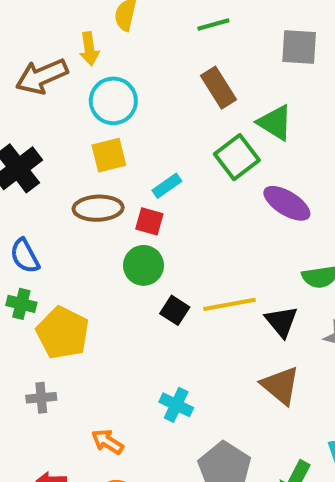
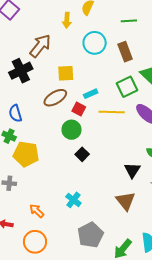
brown arrow: (42, 76) -> (40, 46), moved, turned 140
cyan circle: (113, 101) -> (95, 43), moved
brown ellipse: (98, 208) -> (55, 98), turned -40
yellow line: (230, 304) -> (112, 112), moved
yellow pentagon: (63, 333) -> (26, 154), turned -30

